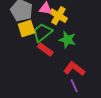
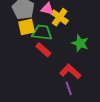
green trapezoid: (42, 33) -> (42, 32), turned 40
green star: (67, 40) -> (80, 43), moved

